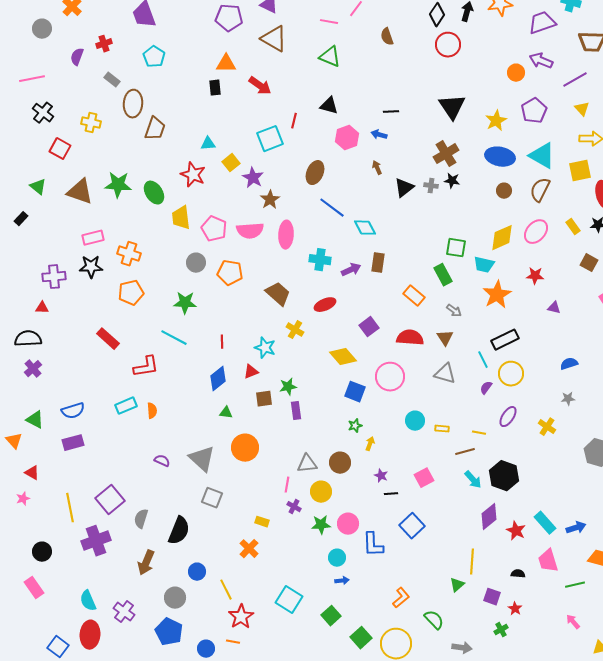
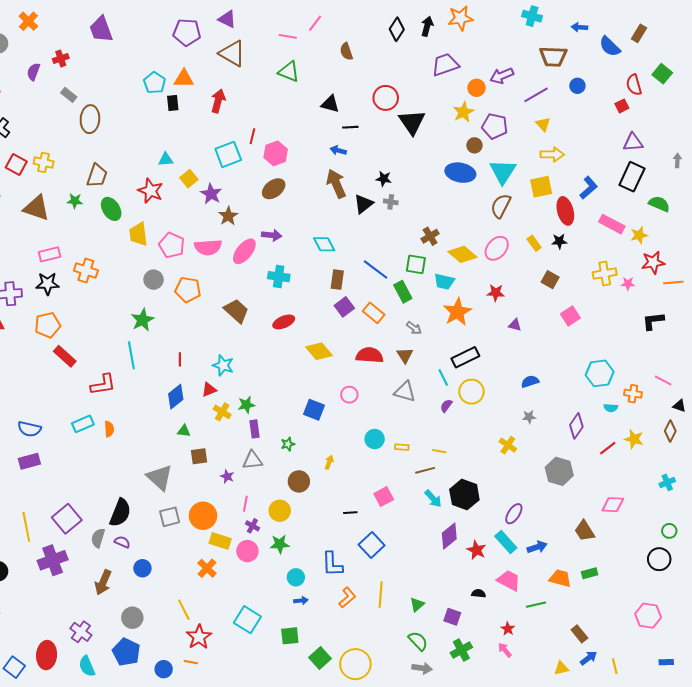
purple trapezoid: (542, 23) -> (445, 65), moved
red circle: (448, 45) -> (386, 98), moved
cyan pentagon: (154, 57) -> (155, 83), moved
purple arrow: (541, 61) -> (502, 76), turned -45
red arrow: (260, 86) -> (218, 101), turned -110
black triangle: (329, 106) -> (330, 104), moved
purple pentagon: (534, 111) -> (495, 126), turned -30
yellow star: (496, 121) -> (463, 112), moved
yellow cross: (91, 123) -> (44, 163), moved
brown trapezoid: (155, 129) -> (97, 176), moved
pink hexagon: (347, 138) -> (276, 153), moved
brown cross: (446, 154) -> (430, 236), moved, size x0.7
cyan triangle: (542, 156) -> (503, 172), turned 32
brown arrow: (377, 168) -> (336, 184), size x2.0
brown ellipse: (315, 173) -> (274, 189), turned 30
black star: (452, 181) -> (384, 179), moved
green star: (118, 185) -> (75, 201), size x0.6
brown circle: (504, 191) -> (474, 145), moved
blue line: (332, 208) -> (376, 269), moved
pink ellipse: (286, 235) -> (244, 251), turned 36
yellow diamond: (502, 238) -> (462, 254), turned 64
purple arrow: (351, 270) -> (272, 235), moved, turned 30
orange pentagon: (131, 293) -> (48, 325), moved
green star: (185, 303) -> (142, 320), turned -30
purple square: (369, 327) -> (344, 307), moved
yellow cross: (295, 330) -> (222, 412), moved
cyan line: (174, 338) -> (131, 355), turned 52
yellow diamond: (343, 357) -> (319, 351), moved
pink circle: (390, 377) -> (349, 395), size x0.6
brown square: (264, 399) -> (199, 456), moved
blue semicircle: (73, 411) -> (29, 429), turned 30
purple ellipse: (508, 417) -> (514, 514), moved
green star: (355, 426) -> (288, 444), moved
orange circle: (245, 448) -> (203, 516), moved
purple semicircle: (162, 461) -> (122, 542), moved
gray triangle: (307, 464) -> (252, 460), moved
purple star: (381, 476) -> (227, 476), moved
gray square: (212, 498) -> (170, 517), turned -35
yellow rectangle: (262, 522) -> (220, 541), size x1.5
pink circle: (348, 524) -> (247, 551), moved
black semicircle: (179, 531) -> (120, 513), moved
pink trapezoid: (548, 561) -> (509, 580), turned 135
yellow line: (472, 562) -> (381, 594), moved
blue circle: (197, 572) -> (142, 568), moved
orange L-shape: (401, 598) -> (347, 598), moved
cyan semicircle: (88, 601) -> (87, 666), moved
red star: (515, 609) -> (508, 629), moved
green square: (331, 616) -> (290, 636), turned 36
green semicircle: (434, 620) -> (418, 641), moved
pink arrow: (573, 622) -> (505, 650), moved
green cross: (501, 630) -> (461, 650), size x1.5

